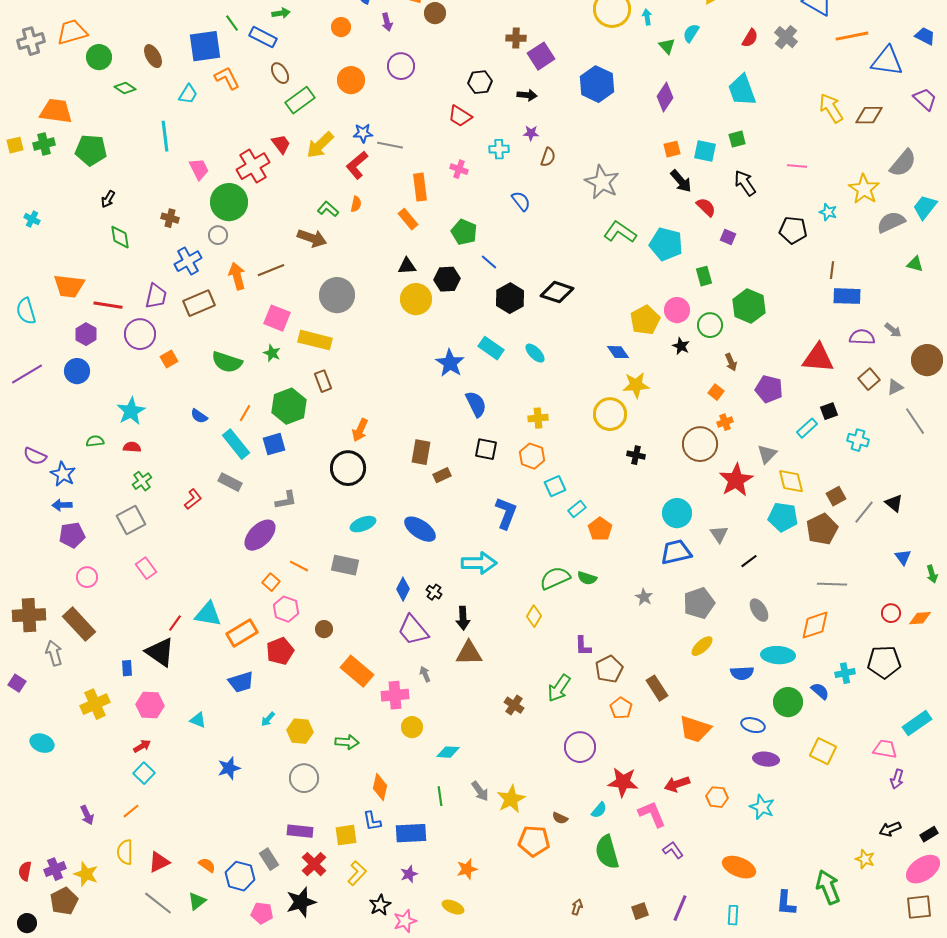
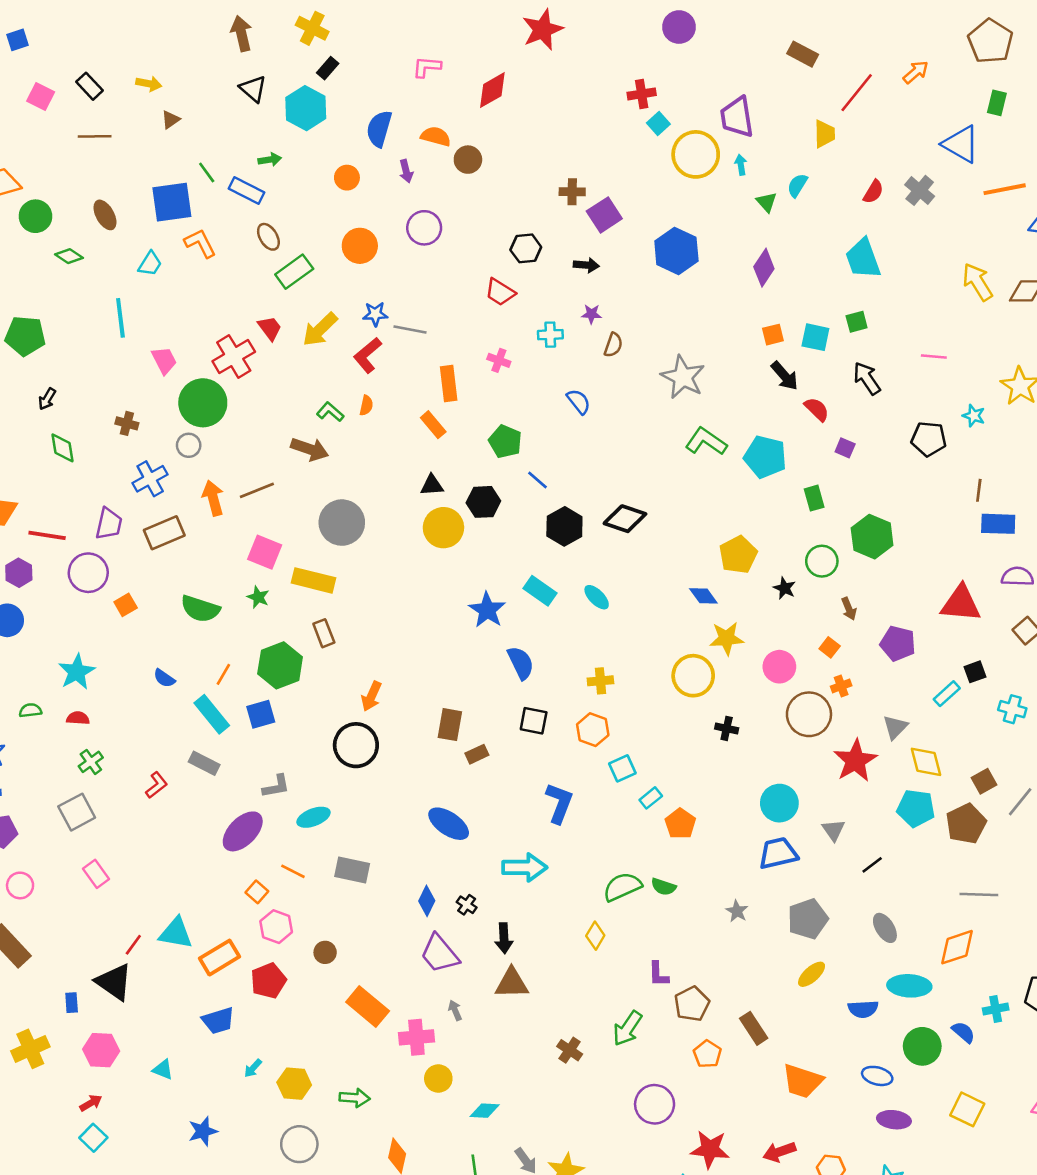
pink circle: (677, 310) -> (779, 667), moved
cyan ellipse: (363, 524) -> (313, 817), moved

